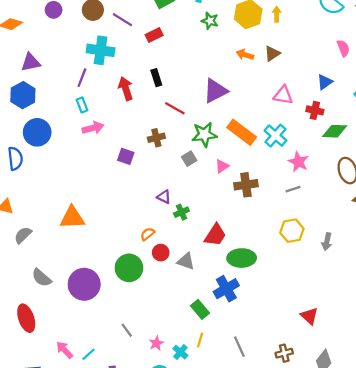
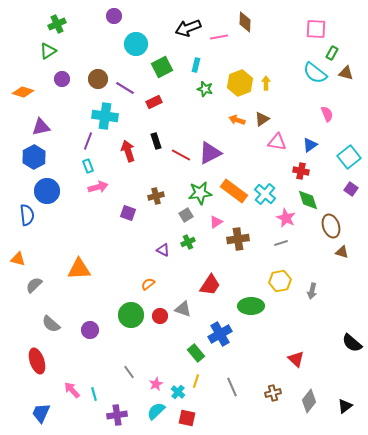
pink triangle: (283, 95) -> (277, 142), moved
red line: (175, 108) -> (181, 155), moved
green diamond: (335, 131) -> (308, 200), moved, turned 70
green cross: (181, 212) -> (188, 242), moved
red circle: (161, 253) -> (160, 316), moved
green ellipse: (242, 258) -> (251, 306), moved
purple circle: (84, 284) -> (90, 330), size x0.6
cyan line: (89, 354) -> (94, 394), turned -64

